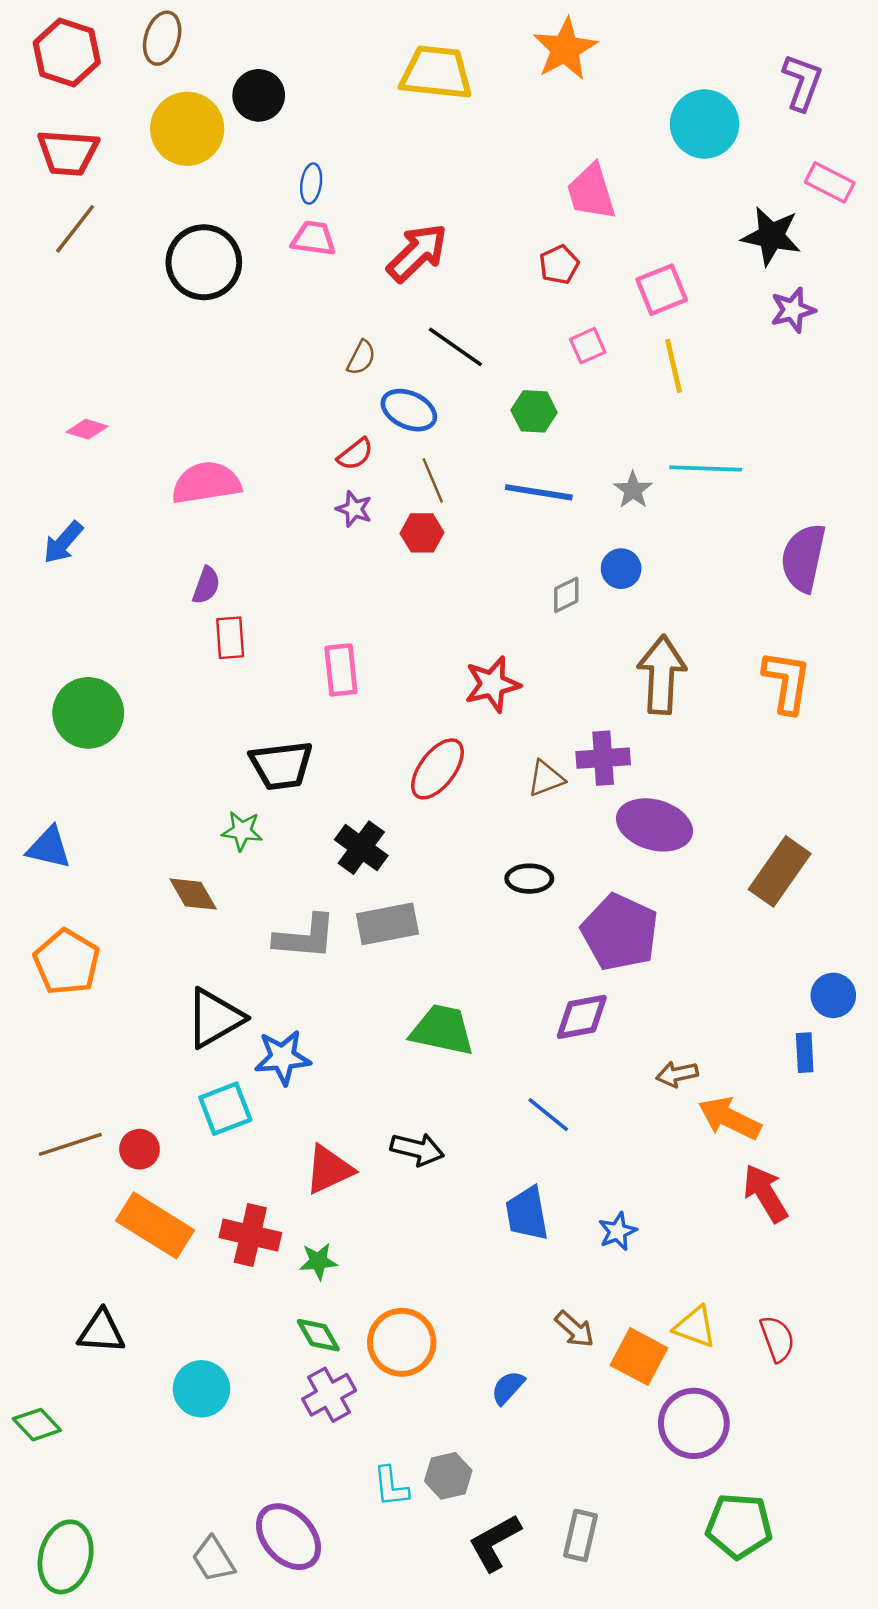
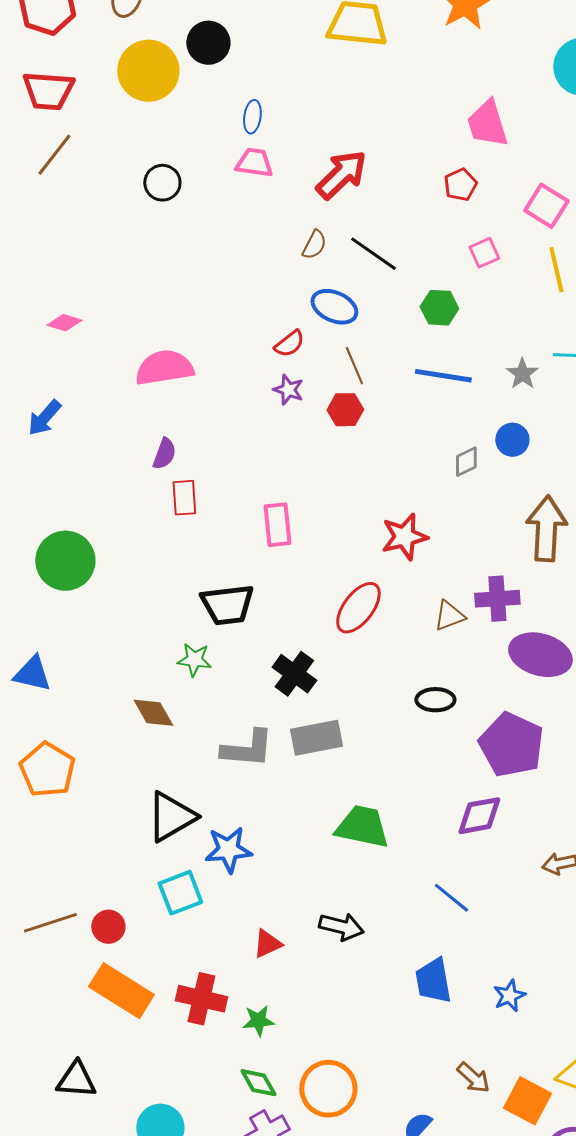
black circle: (204, 262) -> (162, 183), size x0.6
pink square: (662, 290) -> (546, 206), turned -36
brown semicircle: (361, 358) -> (314, 245), moved
red triangle: (329, 1169) -> (267, 944), size x0.7

